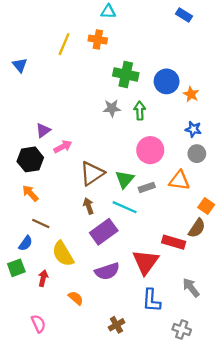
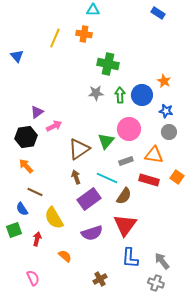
blue circle: (167, 81) -> (142, 95), moved
green triangle: (125, 179) -> (106, 141), moved
brown semicircle: (197, 228) -> (124, 196), moved
red rectangle: (174, 242) -> (149, 180), moved
blue semicircle: (26, 243) -> (22, 209), turned 112
gray arrow: (191, 288) -> (162, 261), moved

